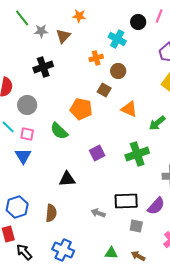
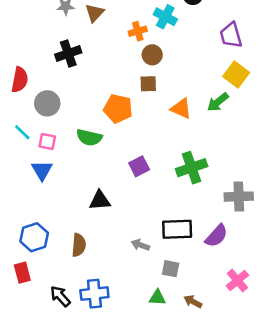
orange cross: (96, 58) -> (138, 31), moved
brown circle: (118, 71) -> (152, 55), moved
brown square: (104, 90) -> (148, 84), turned -32
green arrow: (157, 123) -> (218, 102), moved
green semicircle: (59, 131) -> (89, 137), turned -30
gray square: (136, 226) -> (171, 269), moved
blue cross: (63, 250) -> (94, 294), turned -30
black arrow: (24, 252) -> (60, 296), moved

